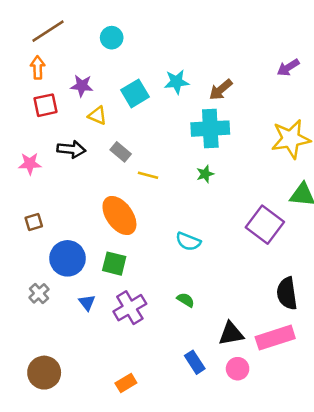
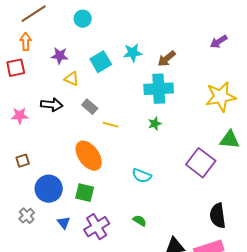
red square: (45, 105) -> (16, 68), moved

